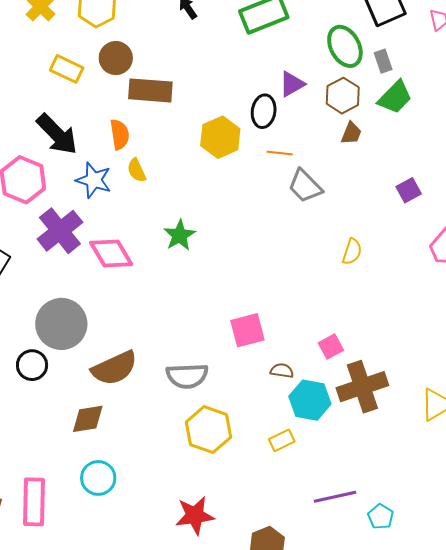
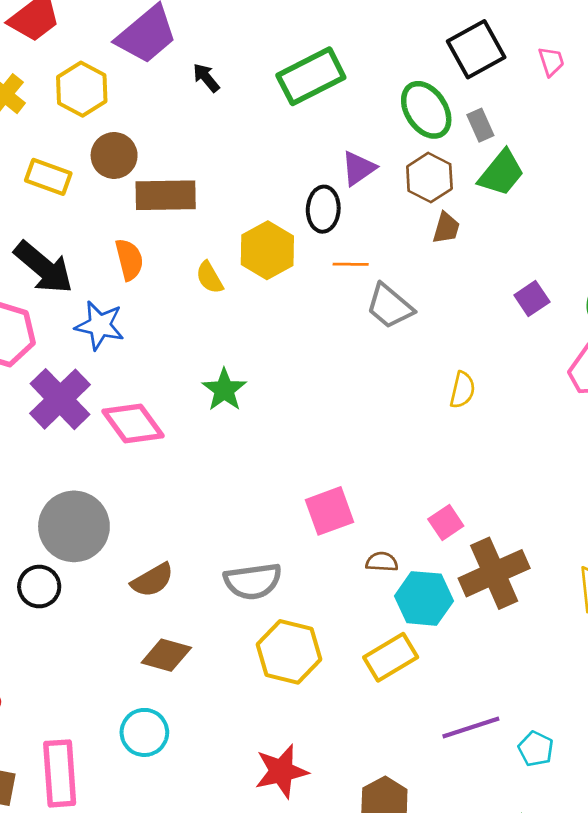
yellow semicircle: (137, 170) -> (210, 277), moved
brown semicircle: (114, 368) -> (152, 580), size x0.7
brown diamond: (88, 419) -> (166, 655), moved, turned 30
yellow rectangle: (282, 440) -> (391, 657), size x1.5

